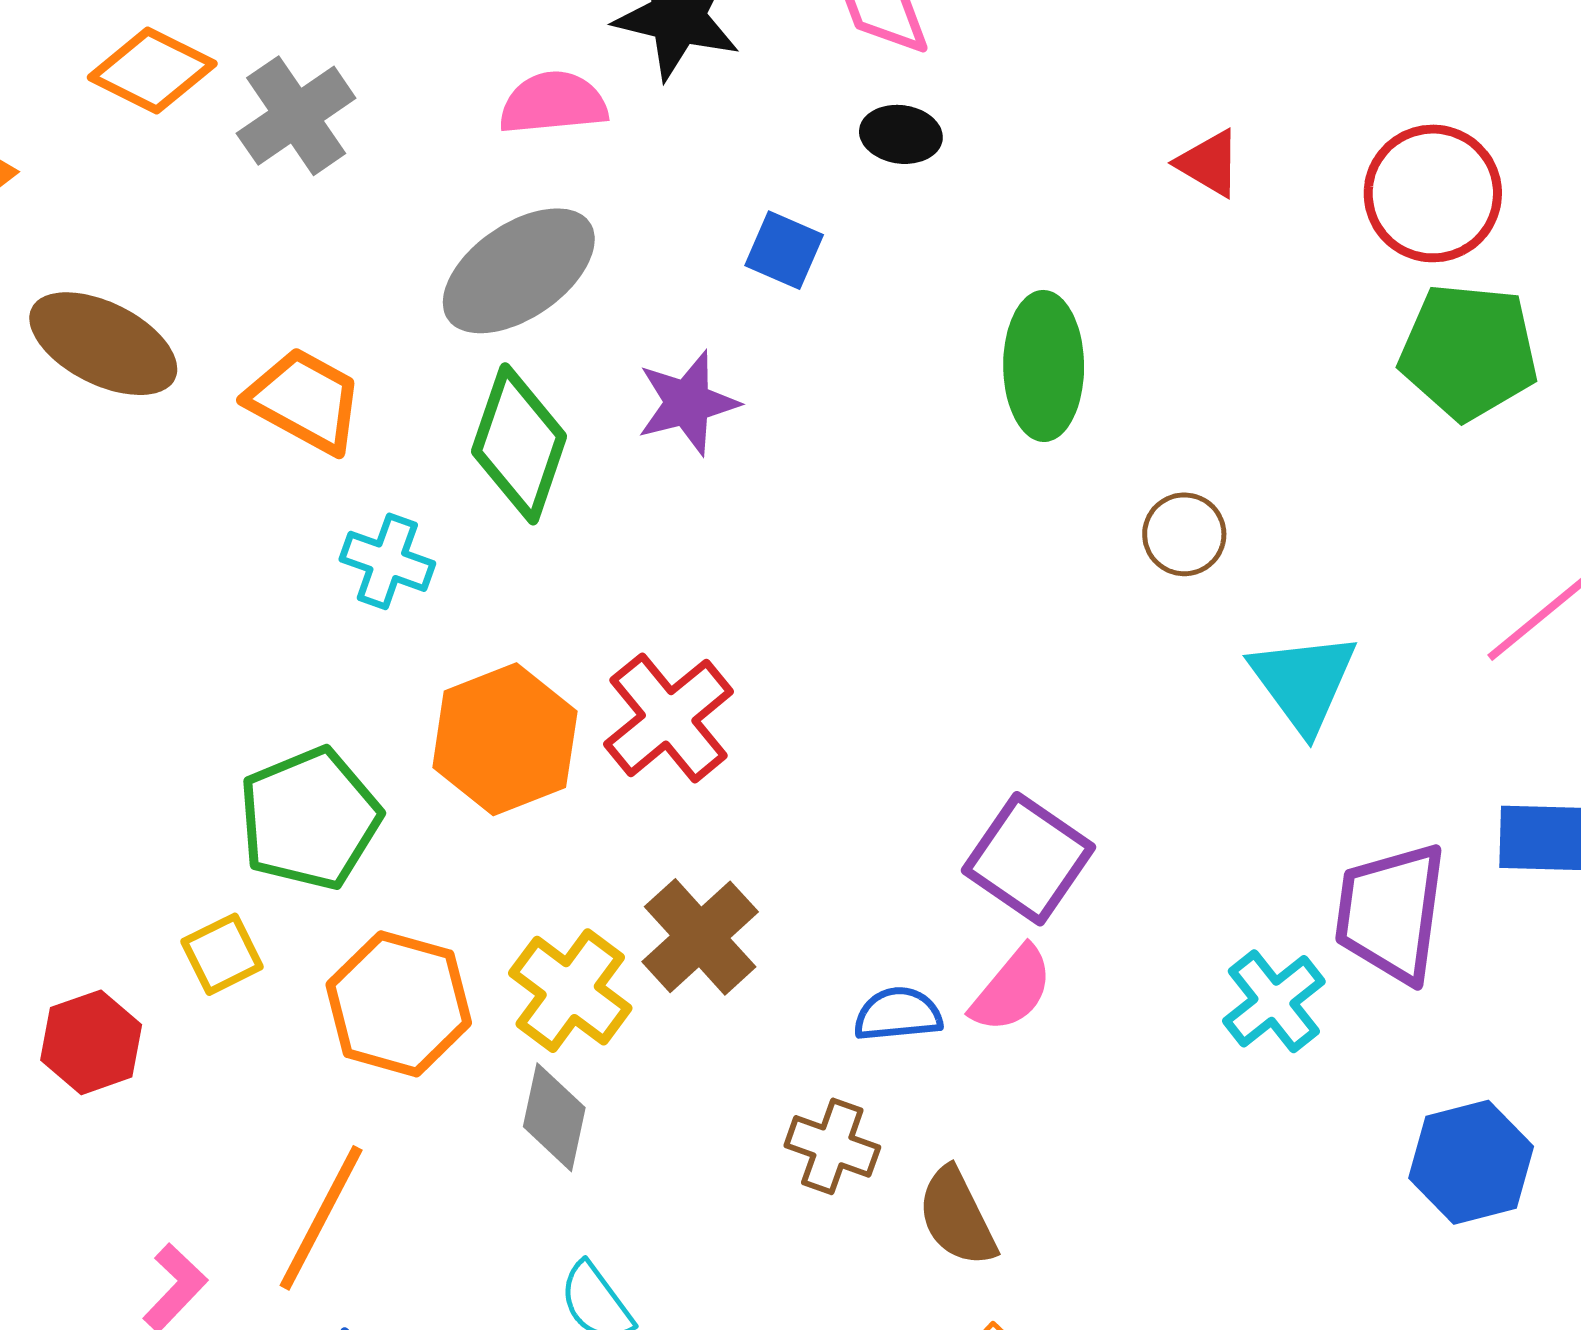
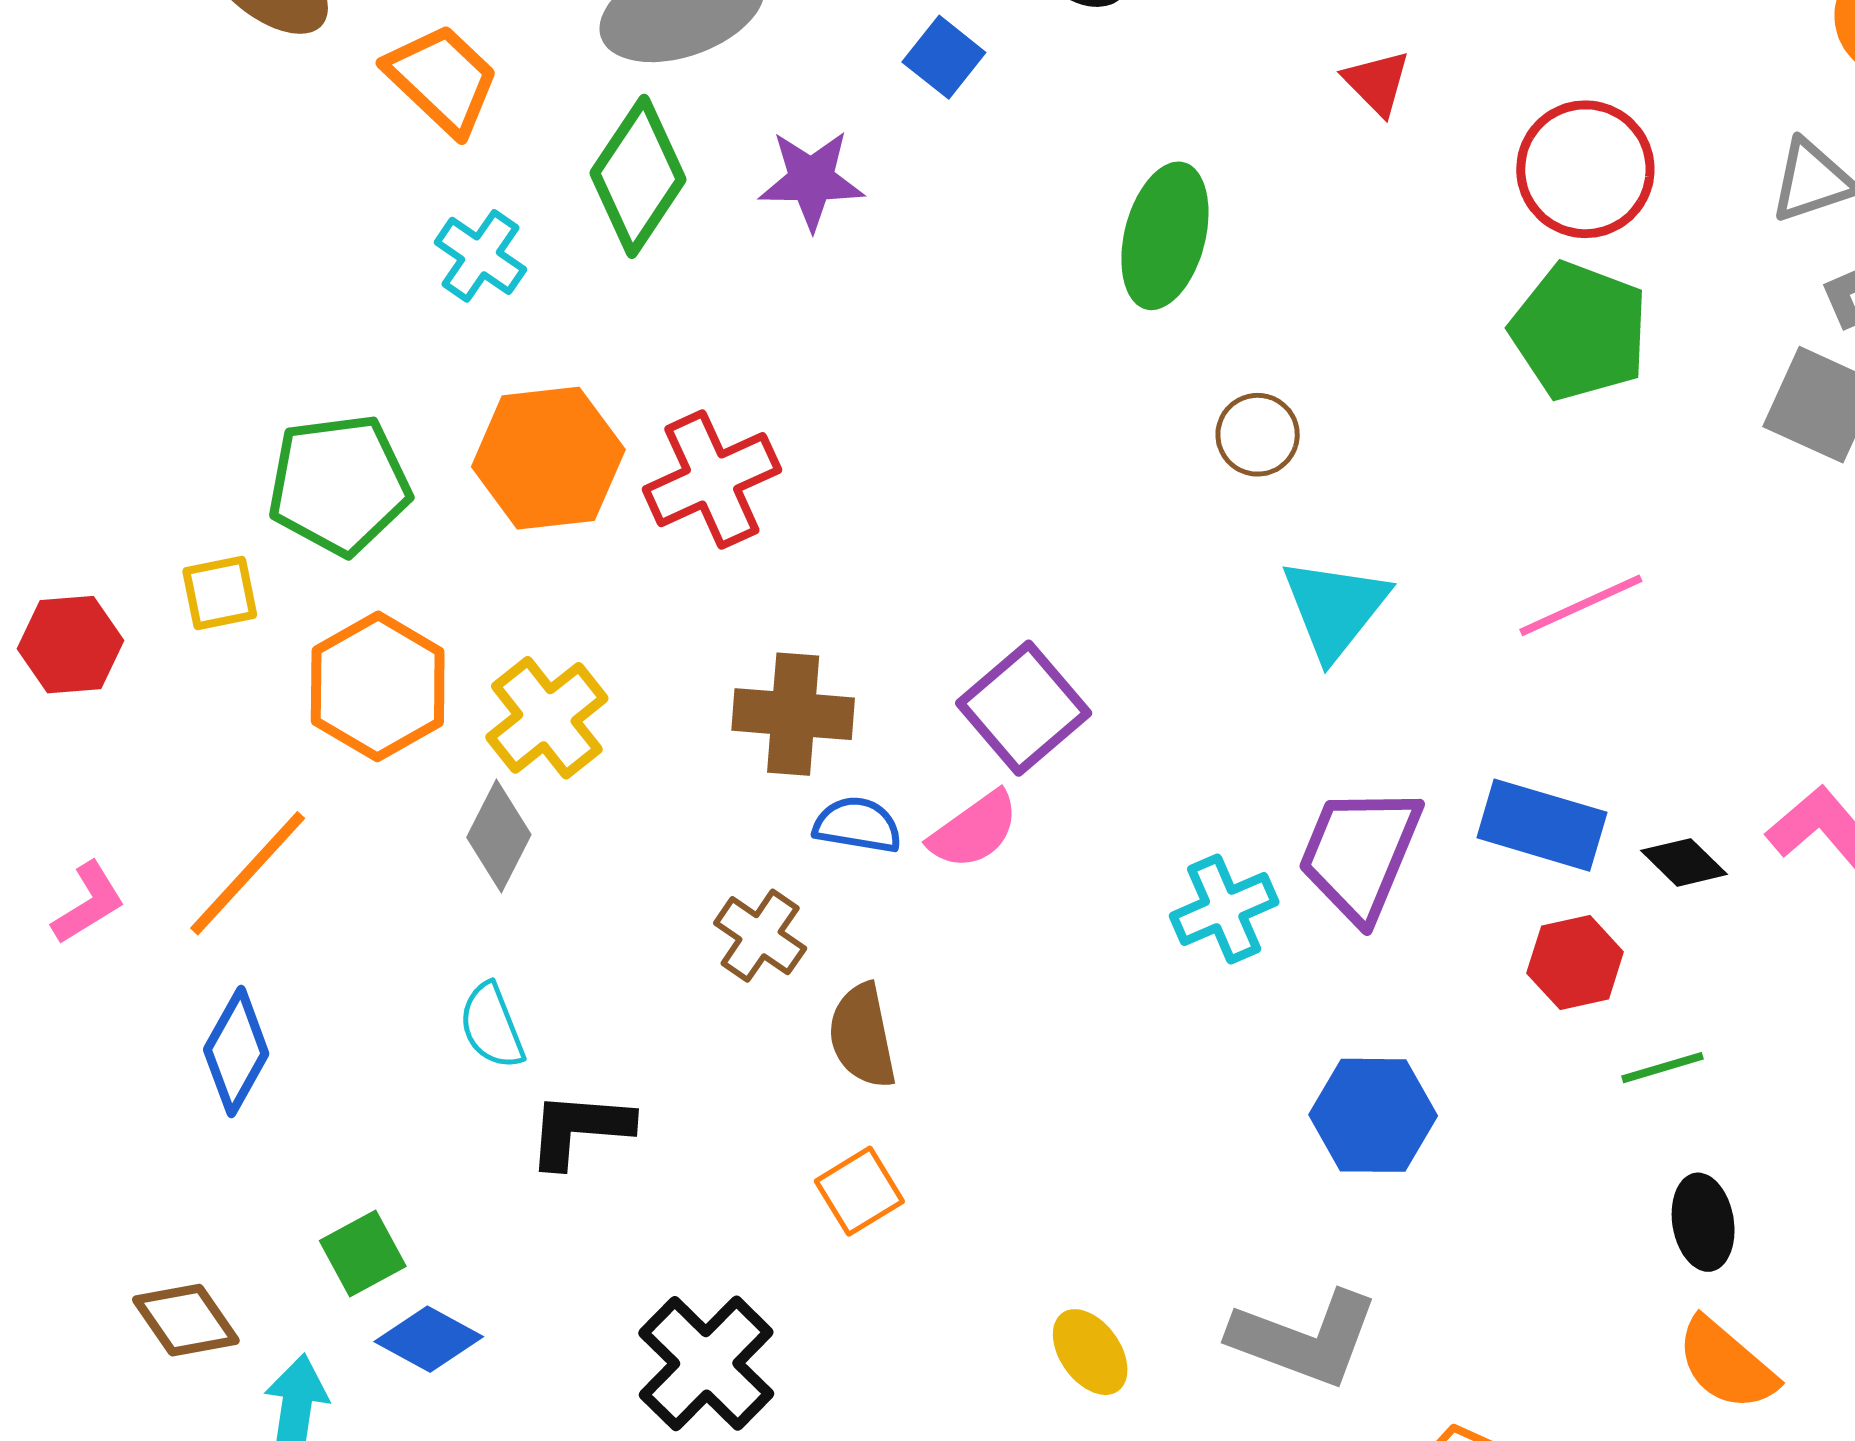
brown cross: (700, 937) -> (793, 714), moved, turned 32

